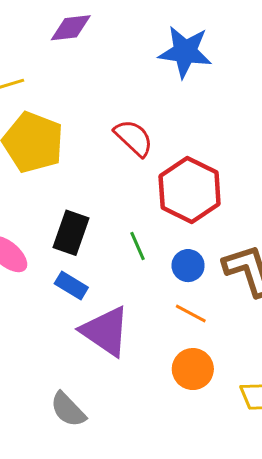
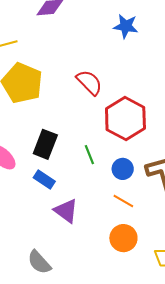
blue star: (185, 52) -> (126, 26), size x0.7
purple triangle: (105, 331) -> (66, 211), size x0.7

